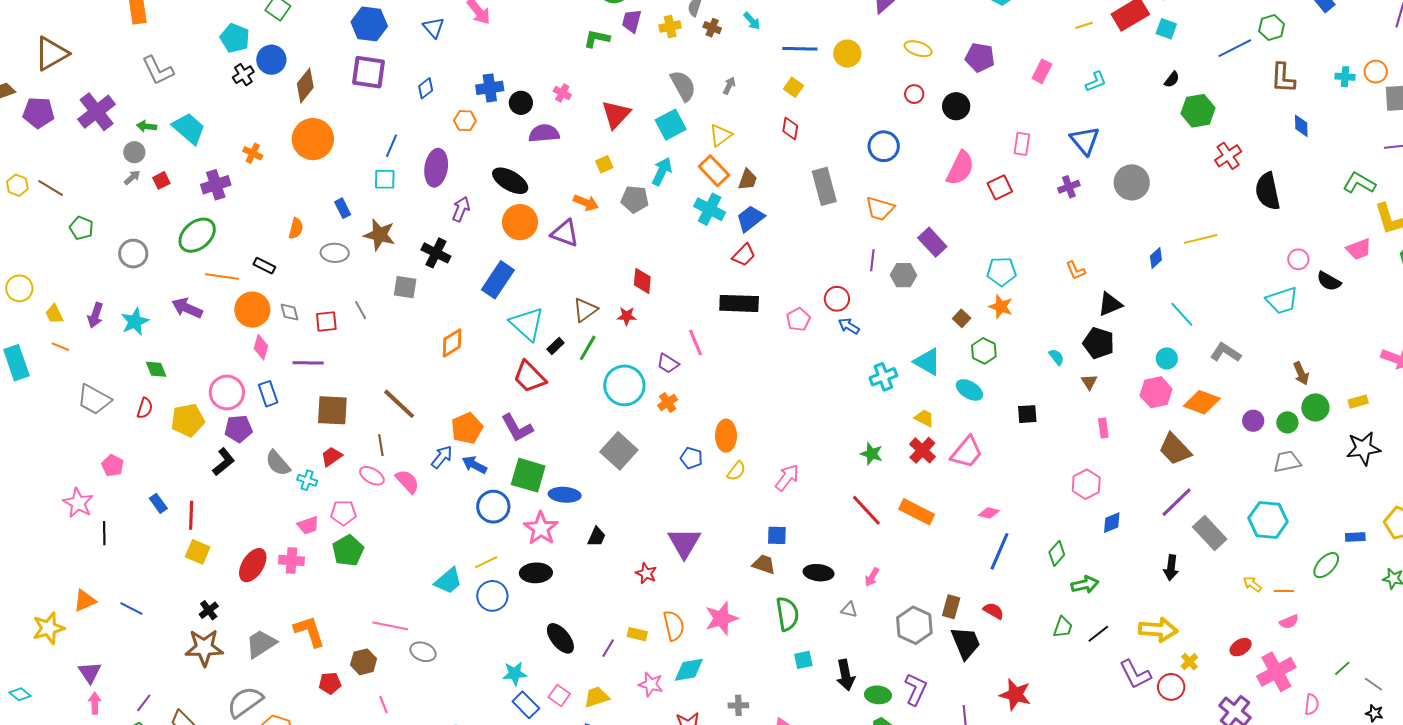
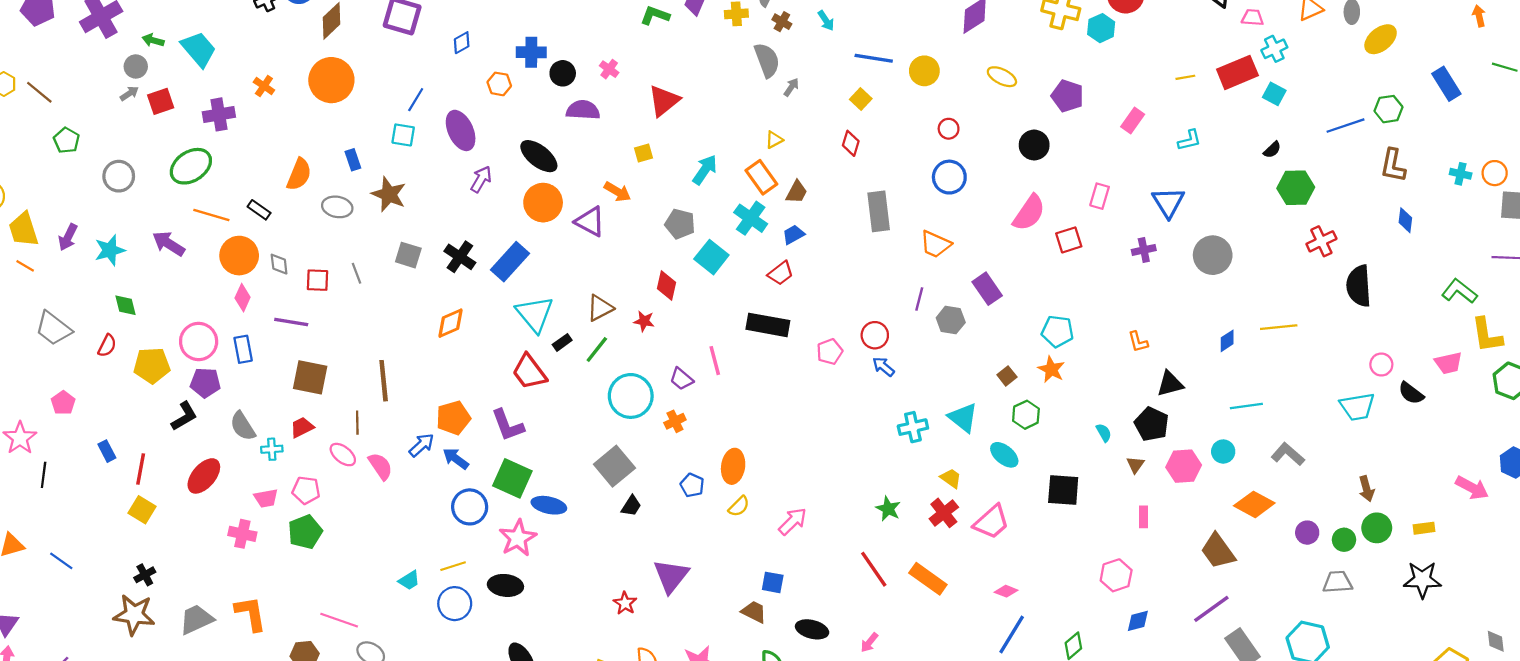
gray semicircle: (683, 86) -> (767, 60), moved
red circle: (914, 94) -> (949, 129), moved
cyan square: (671, 125) -> (711, 257), moved, turned -32
yellow triangle: (721, 135) -> (774, 140), size x0.7
purple ellipse: (436, 168) -> (461, 130), turned -42
red square: (161, 180) -> (161, 101), size x1.4
gray pentagon: (635, 199) -> (680, 224), moved
blue trapezoid: (750, 218) -> (793, 235), size x0.7
orange semicircle: (296, 228) -> (299, 174), size x1.4
black cross: (436, 253) -> (460, 257), moved
yellow trapezoid: (54, 314) -> (24, 229), size x1.6
cyan line: (1182, 314) -> (1246, 406), turned -64
pink hexagon: (1156, 392) -> (1184, 466), moved
brown line: (399, 404) -> (384, 381), turned 33
black square: (1027, 414) -> (1063, 490), size x1.5
cyan cross: (307, 480) -> (272, 449), turned -30
black trapezoid: (597, 537) -> (631, 506), moved
red ellipse: (253, 565) -> (204, 476), moved
cyan trapezoid: (448, 581) -> (409, 580), size x0.7

